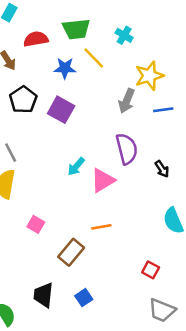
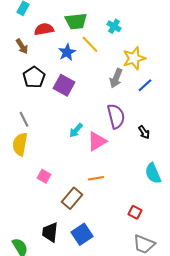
blue star: (65, 68) -> (67, 52), turned -30
blue line: (163, 110) -> (145, 85), turned -35
blue square: (84, 298) -> (82, 234), size x1.5

